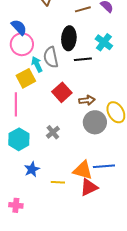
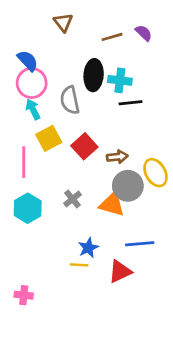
cyan cross: (104, 42) -> (120, 80), moved, turned -30
black line: (83, 59) -> (130, 103), moved
cyan arrow: (37, 64) -> (33, 109), moved
yellow square: (26, 78) -> (49, 138), moved
blue star: (32, 169) -> (88, 248), moved
orange triangle: (83, 170) -> (112, 204), moved

